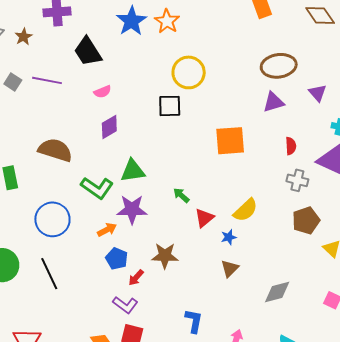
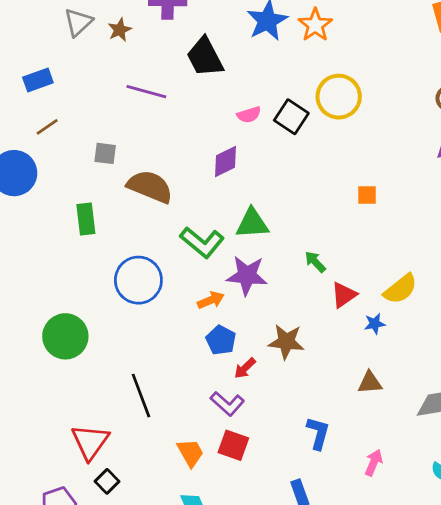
gray square: (13, 82) -> (105, 153), moved, turned -30
pink semicircle: (103, 92) -> (249, 115), moved
black square: (170, 106) -> (291, 117), moved, turned 30
orange square: (230, 141) -> (367, 195), moved, size x0.5
brown triangle: (230, 268) -> (370, 383), moved, turned 36
black line: (49, 274) -> (141, 396), moved

